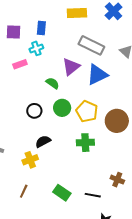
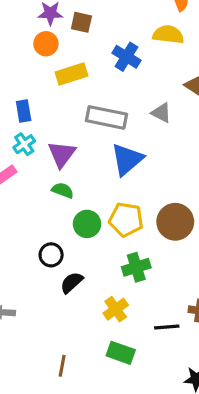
purple triangle: (71, 67) -> (62, 154), moved
black circle: (34, 111) -> (51, 255), moved
yellow cross: (30, 160) -> (116, 309), moved
black line: (93, 195) -> (167, 327), moved

